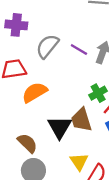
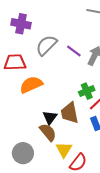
black triangle: (60, 127) -> (50, 117), size x0.7
brown semicircle: (27, 143) -> (48, 132), moved

